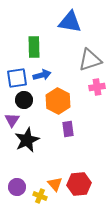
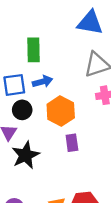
blue triangle: (70, 22) -> (90, 23), moved

